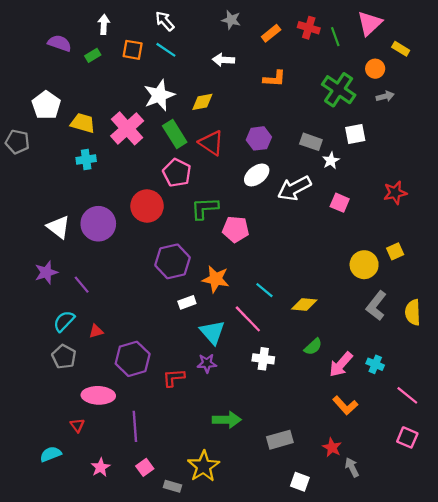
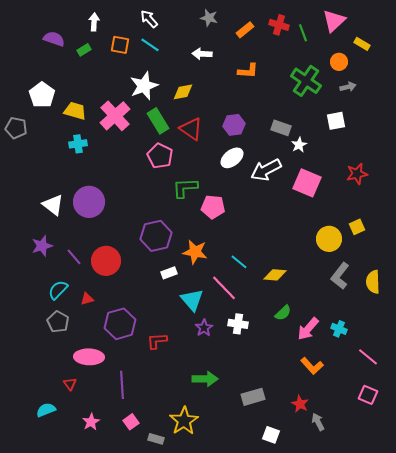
white square: (355, 134) -> (336, 121), moved
pink square: (340, 203) -> (307, 183), size x1.6
red circle: (147, 206) -> (106, 261), moved
purple star: (207, 363) -> (204, 328), moved, turned -30

